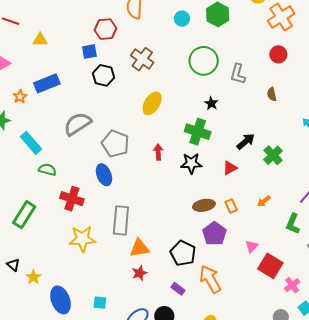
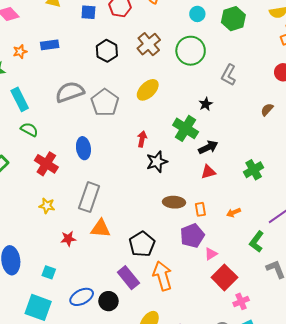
blue square: (89, 52) -> (88, 12), moved
green circle: (204, 61) -> (191, 51), moved
gray L-shape: (238, 74) -> (229, 75), moved
blue rectangle: (47, 83) -> (50, 45), size x0.7
brown semicircle: (272, 94) -> (267, 110), turned 40
black arrow: (246, 142) -> (208, 147), moved
gray pentagon: (115, 144) -> (105, 103), moved
black star: (191, 163) -> (157, 162), moved, turned -30
purple pentagon: (214, 234) -> (192, 236), moved
yellow star: (82, 239) -> (47, 206), size x0.6
red star: (140, 273) -> (68, 239), moved
purple rectangle: (178, 289) -> (128, 278), size x1.6

